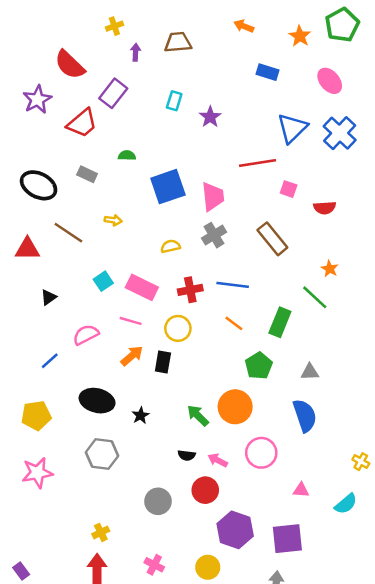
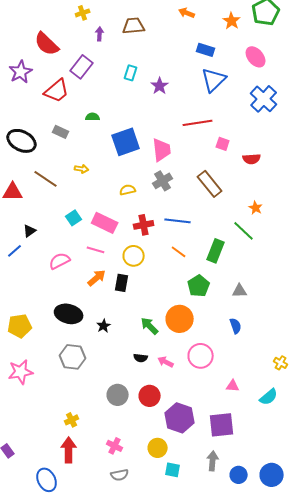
blue triangle: (292, 128) -> (214, 80), moved
blue line: (50, 361) -> (15, 251), moved
blue semicircle: (305, 415) -> (236, 326), size x0.6
red circle: (205, 490) -> (150, 396), moved

